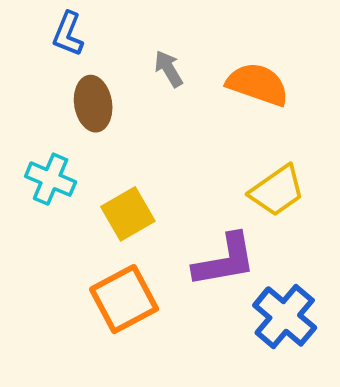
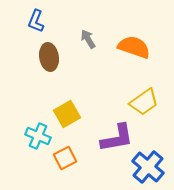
cyan cross: (51, 179) -> (38, 136), moved
orange square: (124, 299) -> (65, 158), size x0.7

